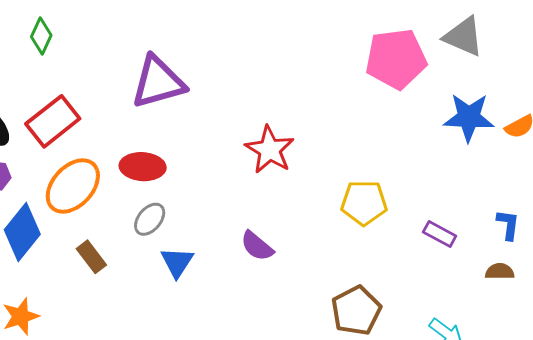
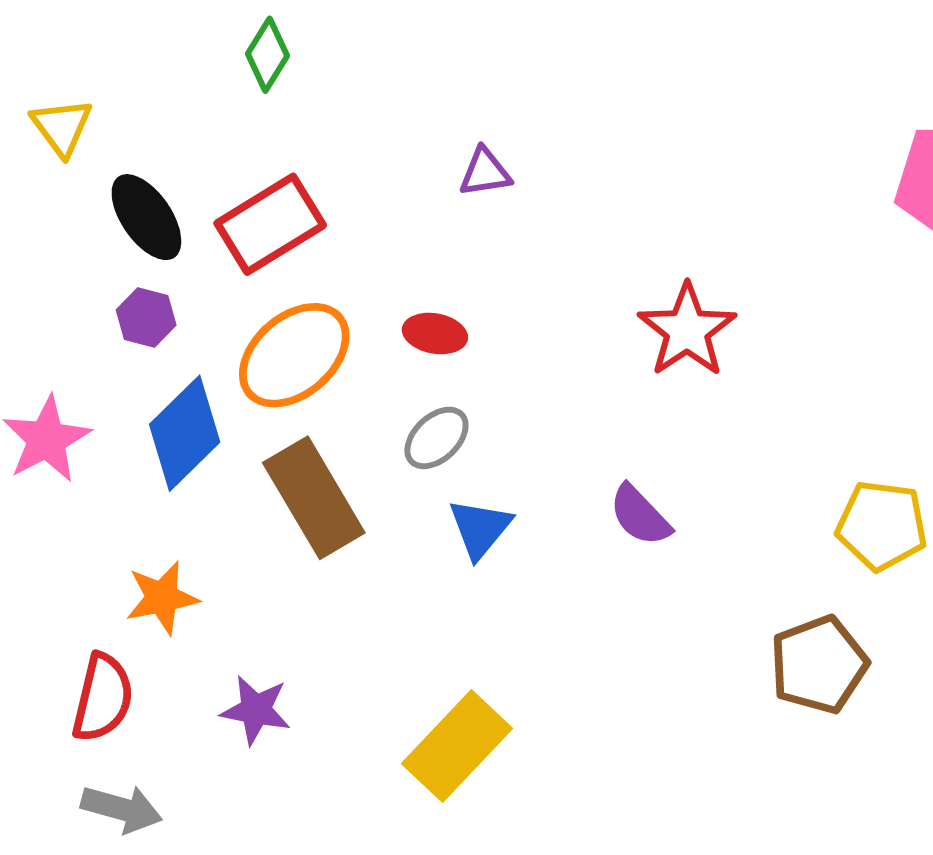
purple triangle: (158, 82) -> (485, 172), size x0.5
red ellipse: (143, 167) -> (435, 334), size x0.7
yellow pentagon: (364, 203) -> (882, 526), moved
brown rectangle: (91, 257) -> (314, 498), size x1.8

